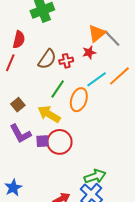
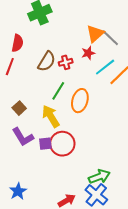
cyan line: (97, 79) -> (105, 67), moved
yellow arrow: (49, 114) -> (51, 116), turned 30

